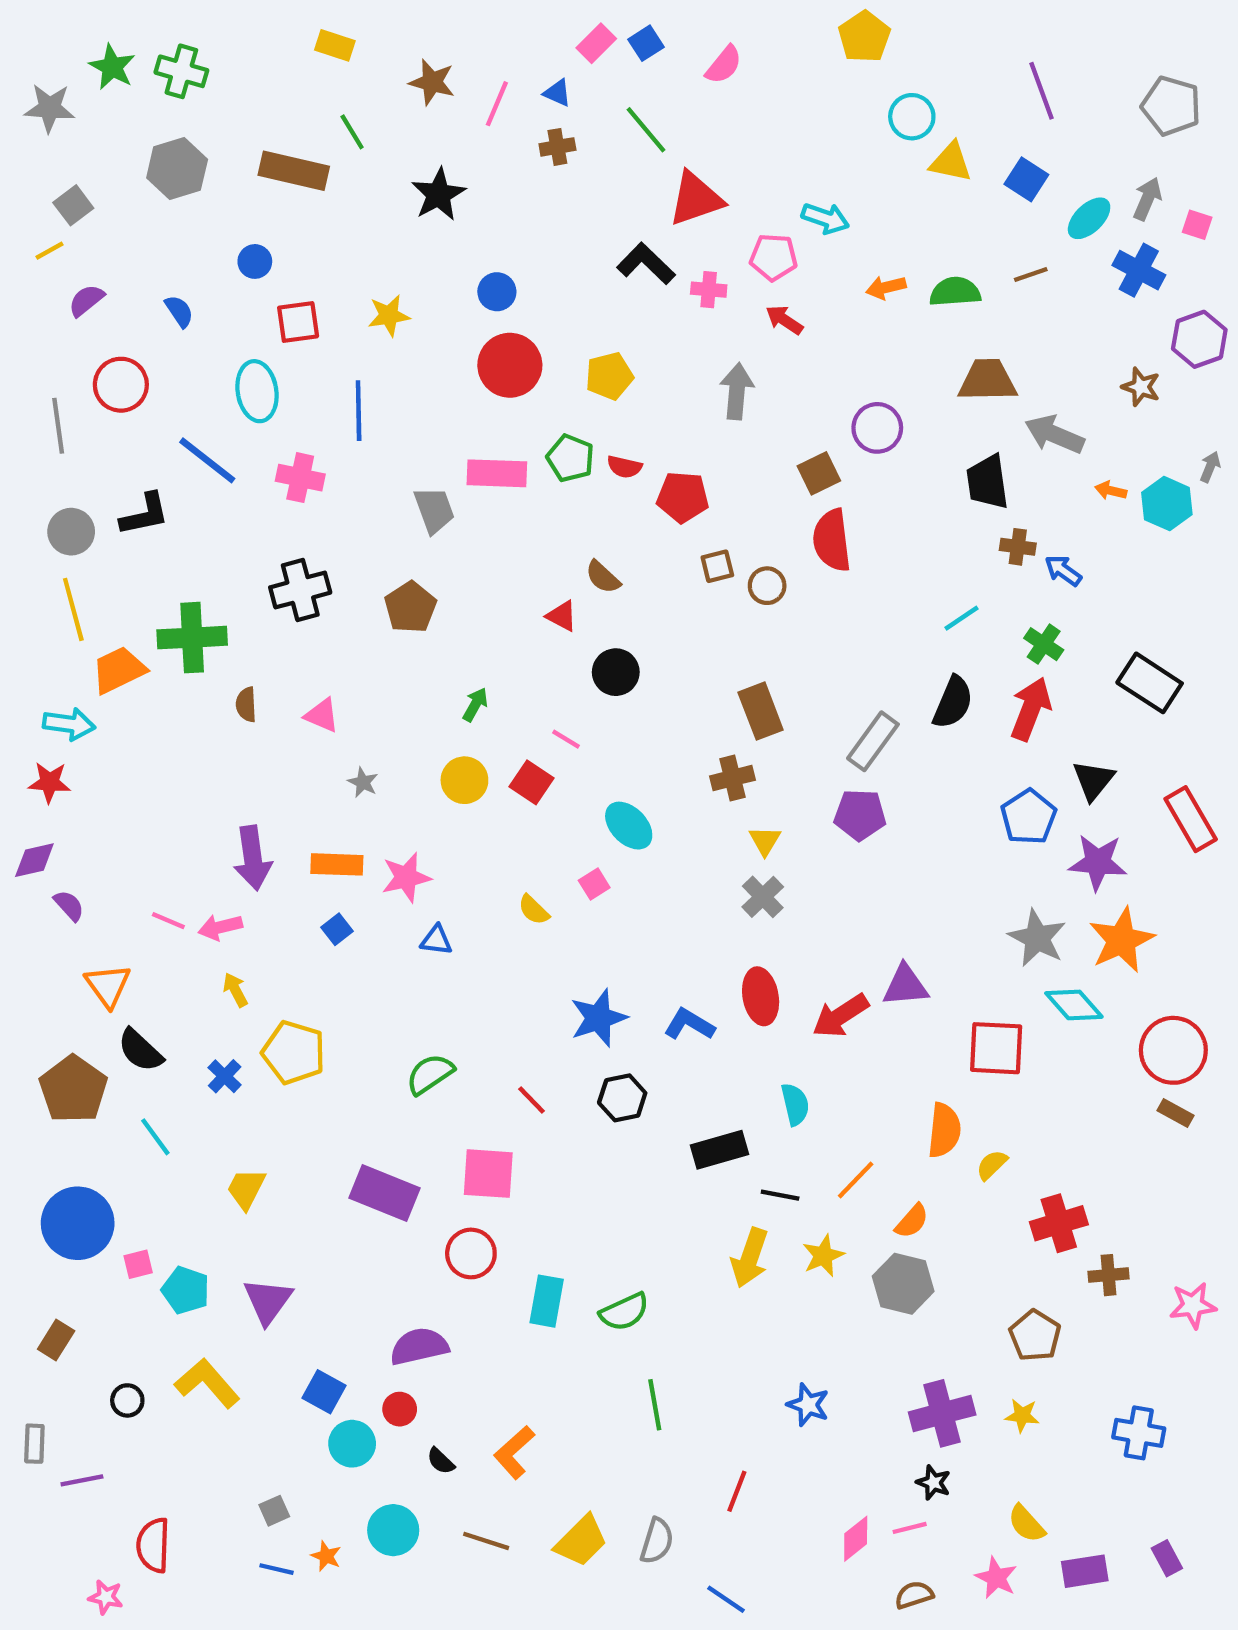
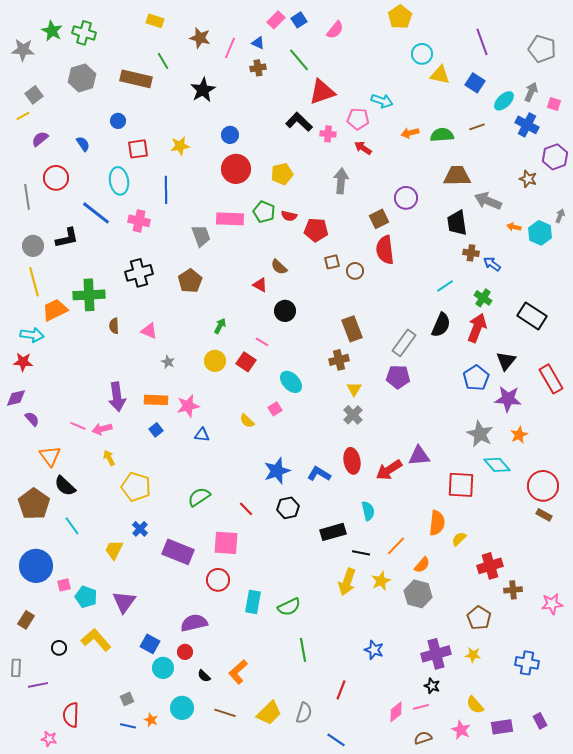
orange star: (1121, 940) -> (519, 435), size x0.6
blue cross: (225, 1076) -> (140, 529), moved

